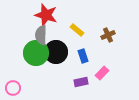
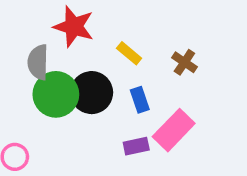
gray semicircle: (41, 35) -> (38, 62), moved
brown cross: (108, 35) -> (184, 62), turned -32
pink rectangle: (102, 73) -> (174, 130), size x1.6

